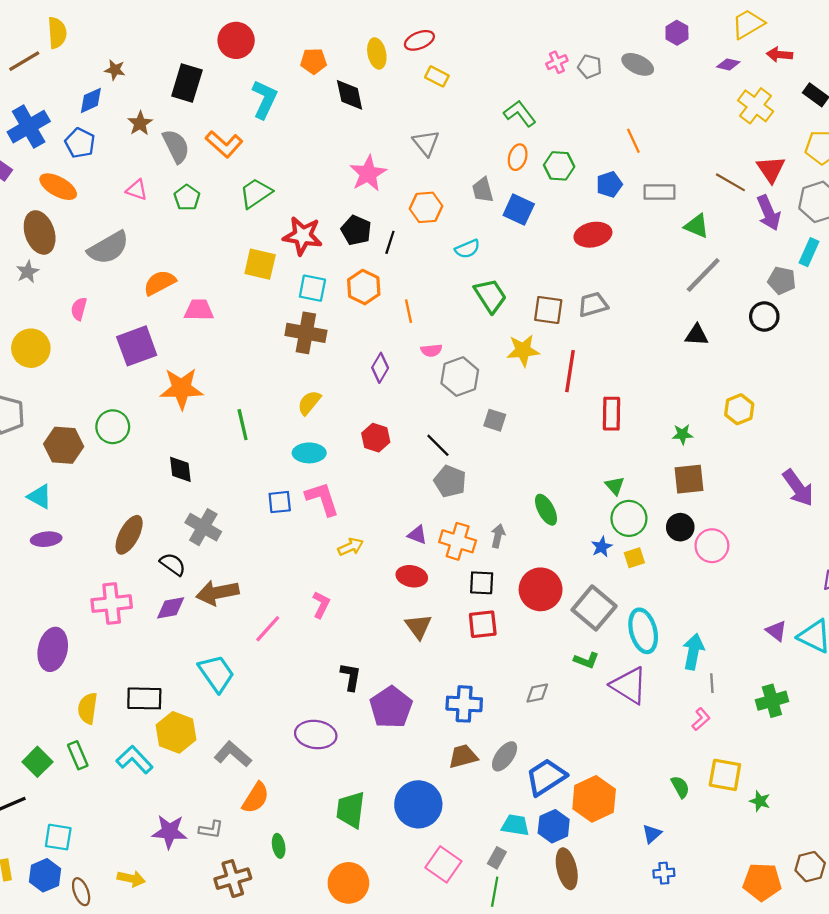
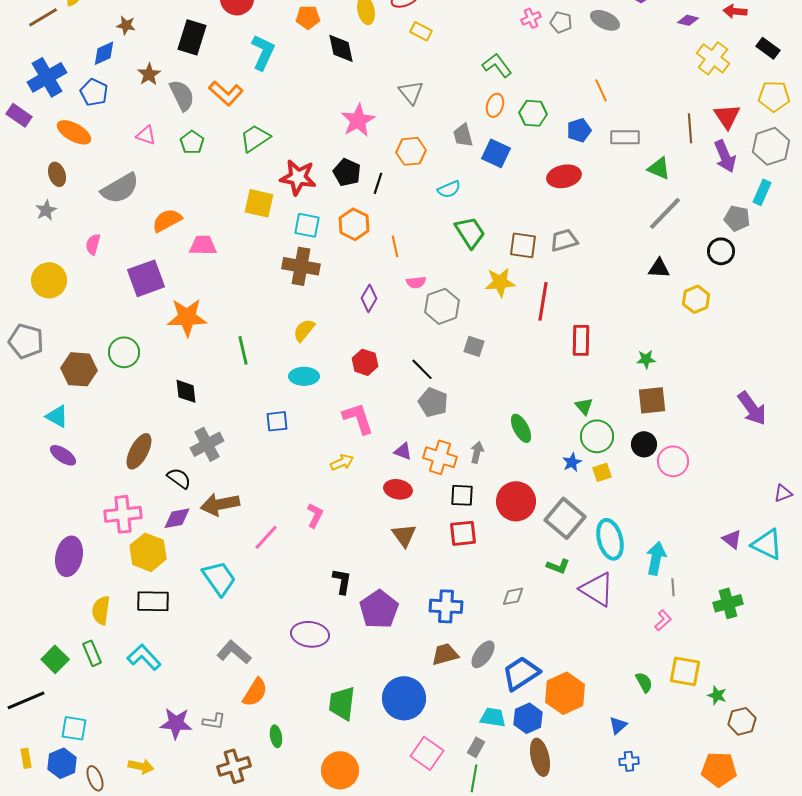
brown line: (730, 182) -> (690, 128), turned 56
brown ellipse: (40, 232) -> (57, 174), size x0.6
yellow hexagon: (739, 409) -> (696, 299), moved
pink L-shape: (322, 499) -> (358, 418), moved
gray cross: (203, 527) -> (207, 444), turned 32
purple ellipse: (46, 539) -> (63, 455), turned 40
yellow hexagon: (176, 732) -> (148, 552), moved
brown hexagon: (810, 867) -> (742, 721), moved

